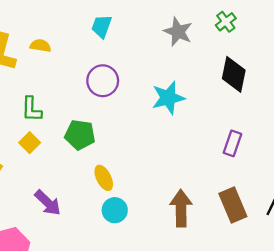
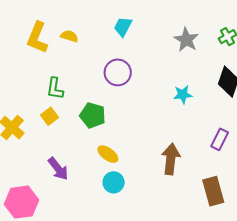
cyan star: (168, 98) -> (183, 95), moved, size x0.7
yellow ellipse: (104, 178) -> (108, 154), turned -35
brown arrow: (181, 208) -> (171, 159), moved

